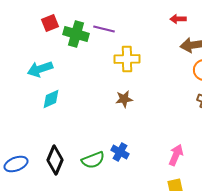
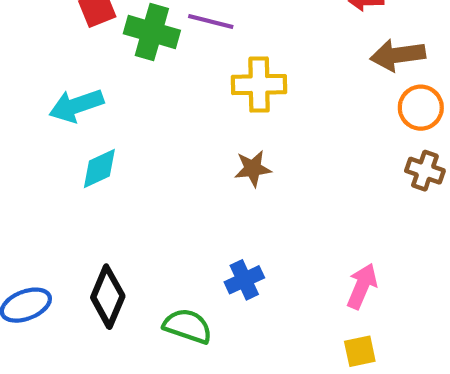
blue cross: (120, 152) -> (244, 280), turned 36
green semicircle: (93, 160) -> (188, 326), moved, turned -140

